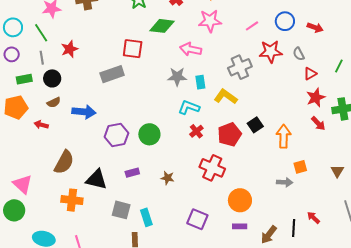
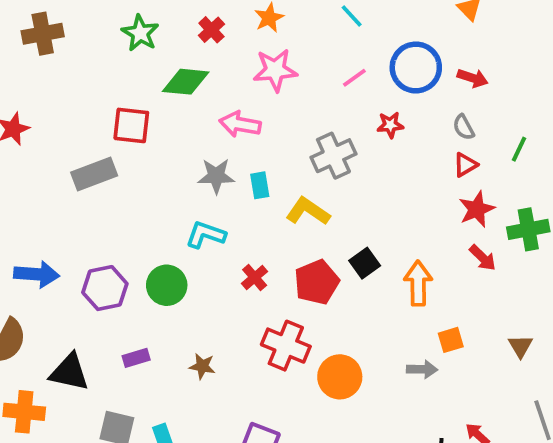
blue circle: (285, 21) -> (416, 67), size x1.4
red star: (271, 52) -> (390, 125), size x0.6
gray semicircle: (299, 54) -> (464, 127), moved
cyan L-shape: (189, 107) -> (206, 235), moved
blue arrow: (84, 112) -> (37, 274), moved
orange circle: (240, 200) -> (340, 377), moved

